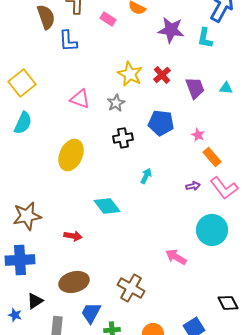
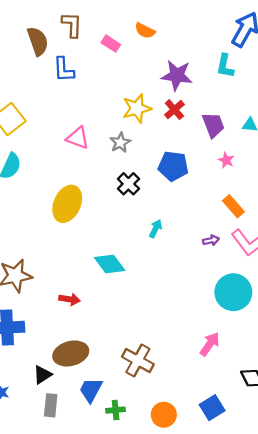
purple star: (171, 30) -> (177, 75), moved
yellow star: (130, 74) -> (137, 108), turned 30
pink star: (198, 135) -> (226, 160), moved
black cross: (123, 138) -> (128, 184), turned -36
pink arrow: (176, 257) -> (210, 344), moved, turned 95
black triangle: (35, 301) -> (42, 375), moved

